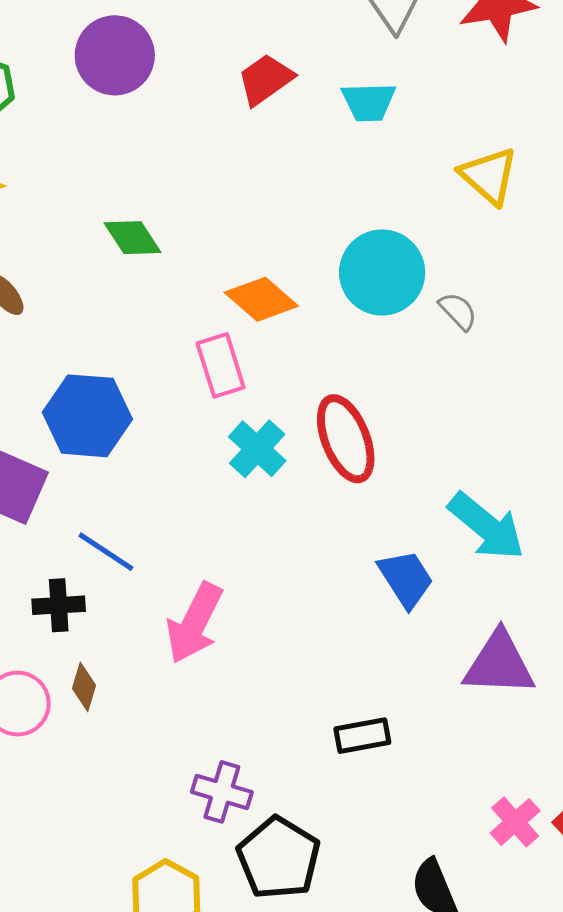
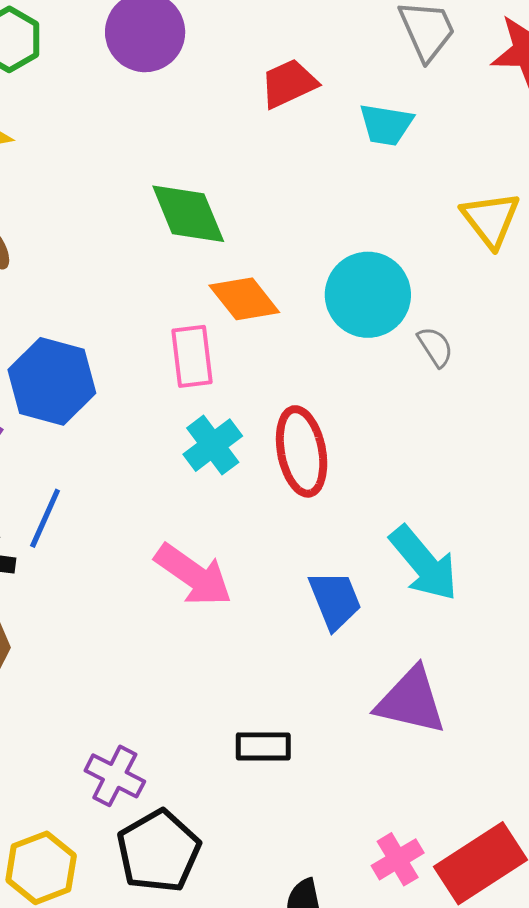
green diamond: (132, 238) -> (188, 214), moved, size x1.4
blue line: (106, 552) -> (45, 518), turned 70
pink arrow: (195, 623) -> (193, 575), moved, turned -92

